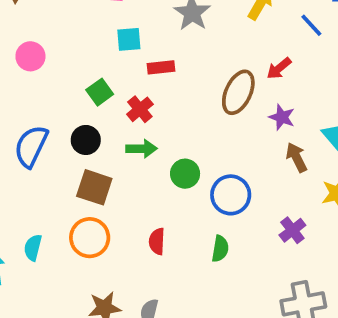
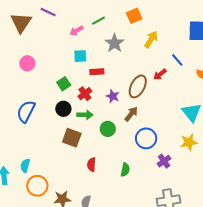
blue line: (311, 25) -> (177, 60), moved
purple star: (282, 117) -> (113, 96), moved
black circle: (86, 140) -> (63, 109), moved
brown arrow: (296, 157) -> (131, 114), moved, turned 63
brown square: (94, 187) -> (72, 138), moved
blue circle: (231, 195) -> (146, 138), moved
orange circle: (90, 238) -> (37, 186), moved

